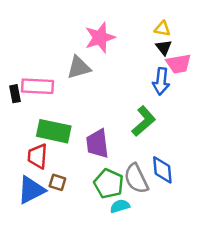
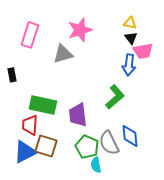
pink rectangle: (37, 86) -> (30, 35), moved, turned -75
brown square: (57, 182) -> (46, 146), size x1.6
cyan semicircle: (120, 206) -> (96, 165), turned -84

